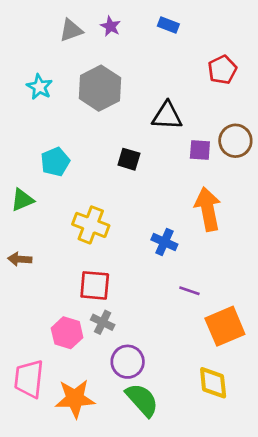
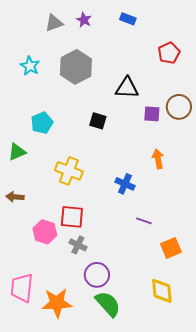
orange arrow: (208, 209) -> (158, 159), size x0.6
orange square: (225, 326) -> (171, 248), size x0.7
pink hexagon: (67, 333) -> (45, 232), moved

